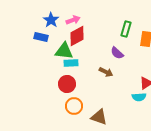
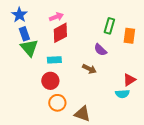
blue star: (51, 20) -> (19, 15), moved
blue rectangle: (41, 37) -> (24, 34), turned 56
green triangle: (64, 51) -> (29, 48), moved, turned 42

